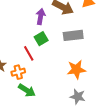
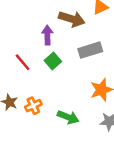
red line: (29, 53) -> (23, 62), moved
green arrow: (27, 90) -> (68, 117), moved

